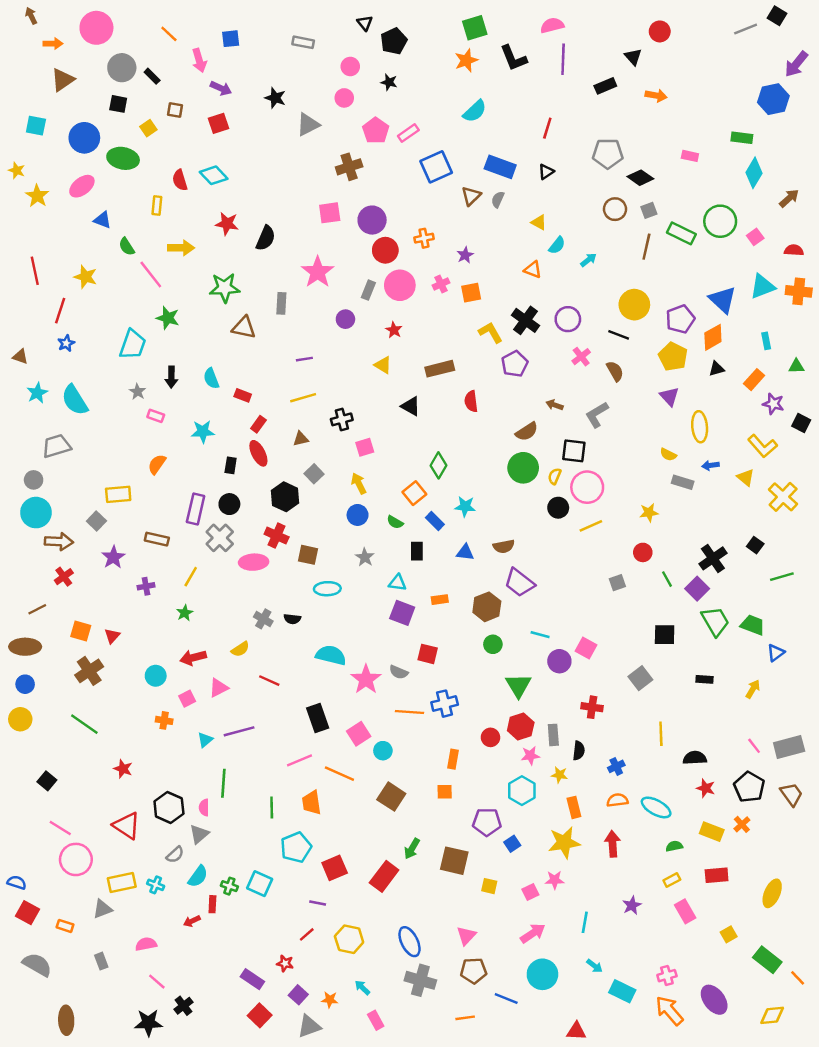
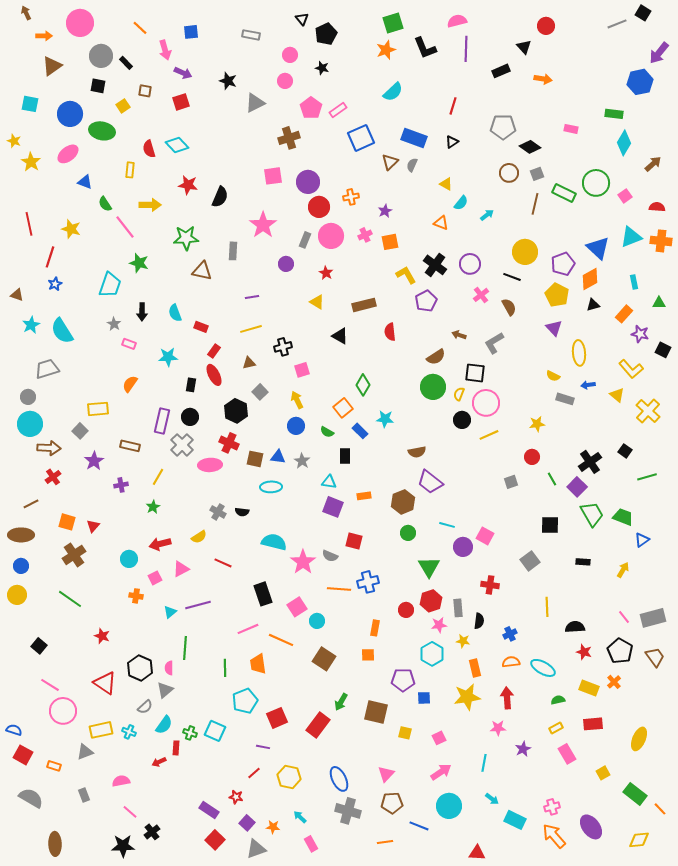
blue triangle: (465, 552) -> (278, 457), moved
blue square: (512, 844) -> (424, 698), turned 32
pink star: (555, 880) -> (498, 728), moved

